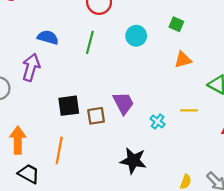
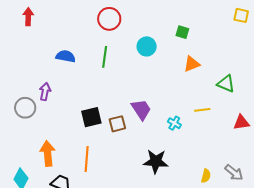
purple arrow: (31, 67) -> (45, 92), moved, size x0.7

